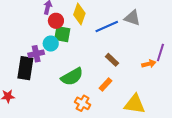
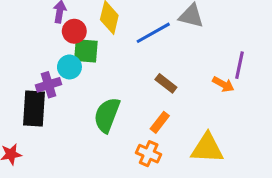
orange arrow: (149, 64) -> (223, 84), turned 48
green semicircle: (72, 77) -> (107, 115), turned 145
orange cross: (83, 103) -> (149, 154), moved

